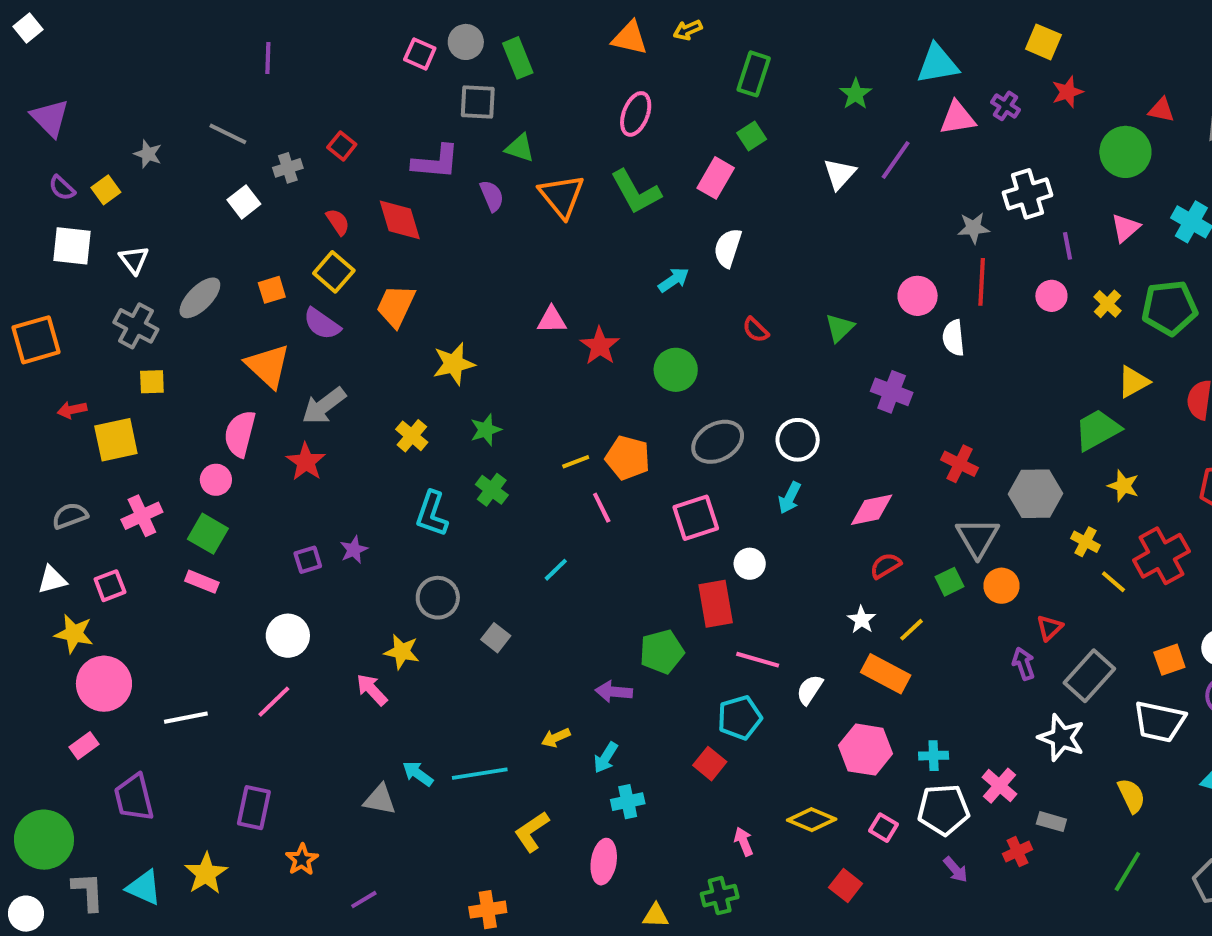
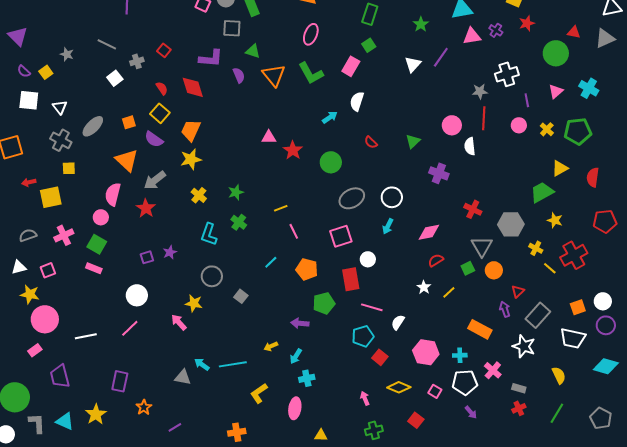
yellow star: (454, 364) -> (191, 159), moved
orange pentagon: (628, 458) -> (307, 269), moved
orange rectangle: (886, 674) -> (480, 329), moved
red square: (710, 764) -> (380, 357), moved
red cross: (1017, 852) -> (519, 408), moved
green cross: (720, 896) -> (374, 430), moved

